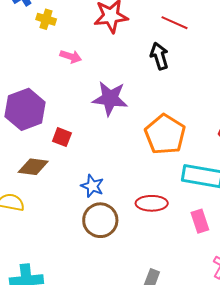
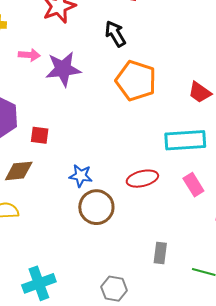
purple star: (110, 98) -> (63, 69), moved
orange pentagon: (165, 134) -> (136, 81), moved

